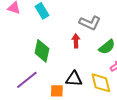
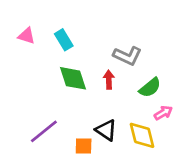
green diamond: (42, 51) -> (73, 78), moved, turned -30
black triangle: (74, 79) -> (106, 130), turned 30

